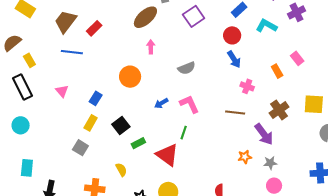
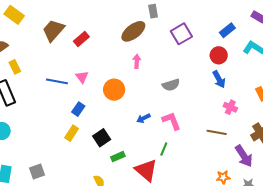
blue line: (72, 52) -> (57, 81), moved
pink triangle: (62, 91) -> (82, 77), moved
gray square: (80, 148) -> (37, 172), moved, turned 35

